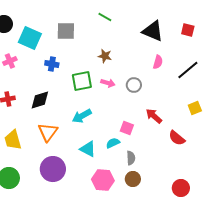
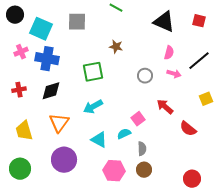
blue cross: (52, 64) -> (47, 59), moved, size x1.6
pink arrow: (108, 83) -> (174, 74), moved
pink square: (127, 128) -> (138, 119), turned 32

